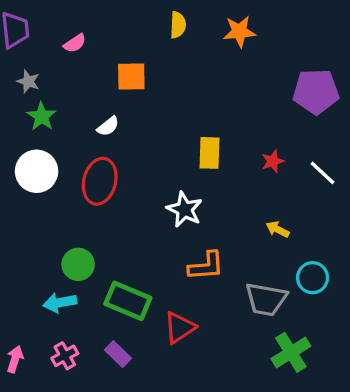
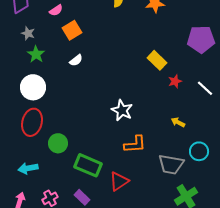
orange square: (131, 76) -> (72, 30), moved, turned -30
yellow rectangle: (209, 153) -> (157, 60), moved, turned -48
red ellipse: (100, 181) -> (32, 122), moved
cyan arrow: (60, 303) -> (28, 168), moved

